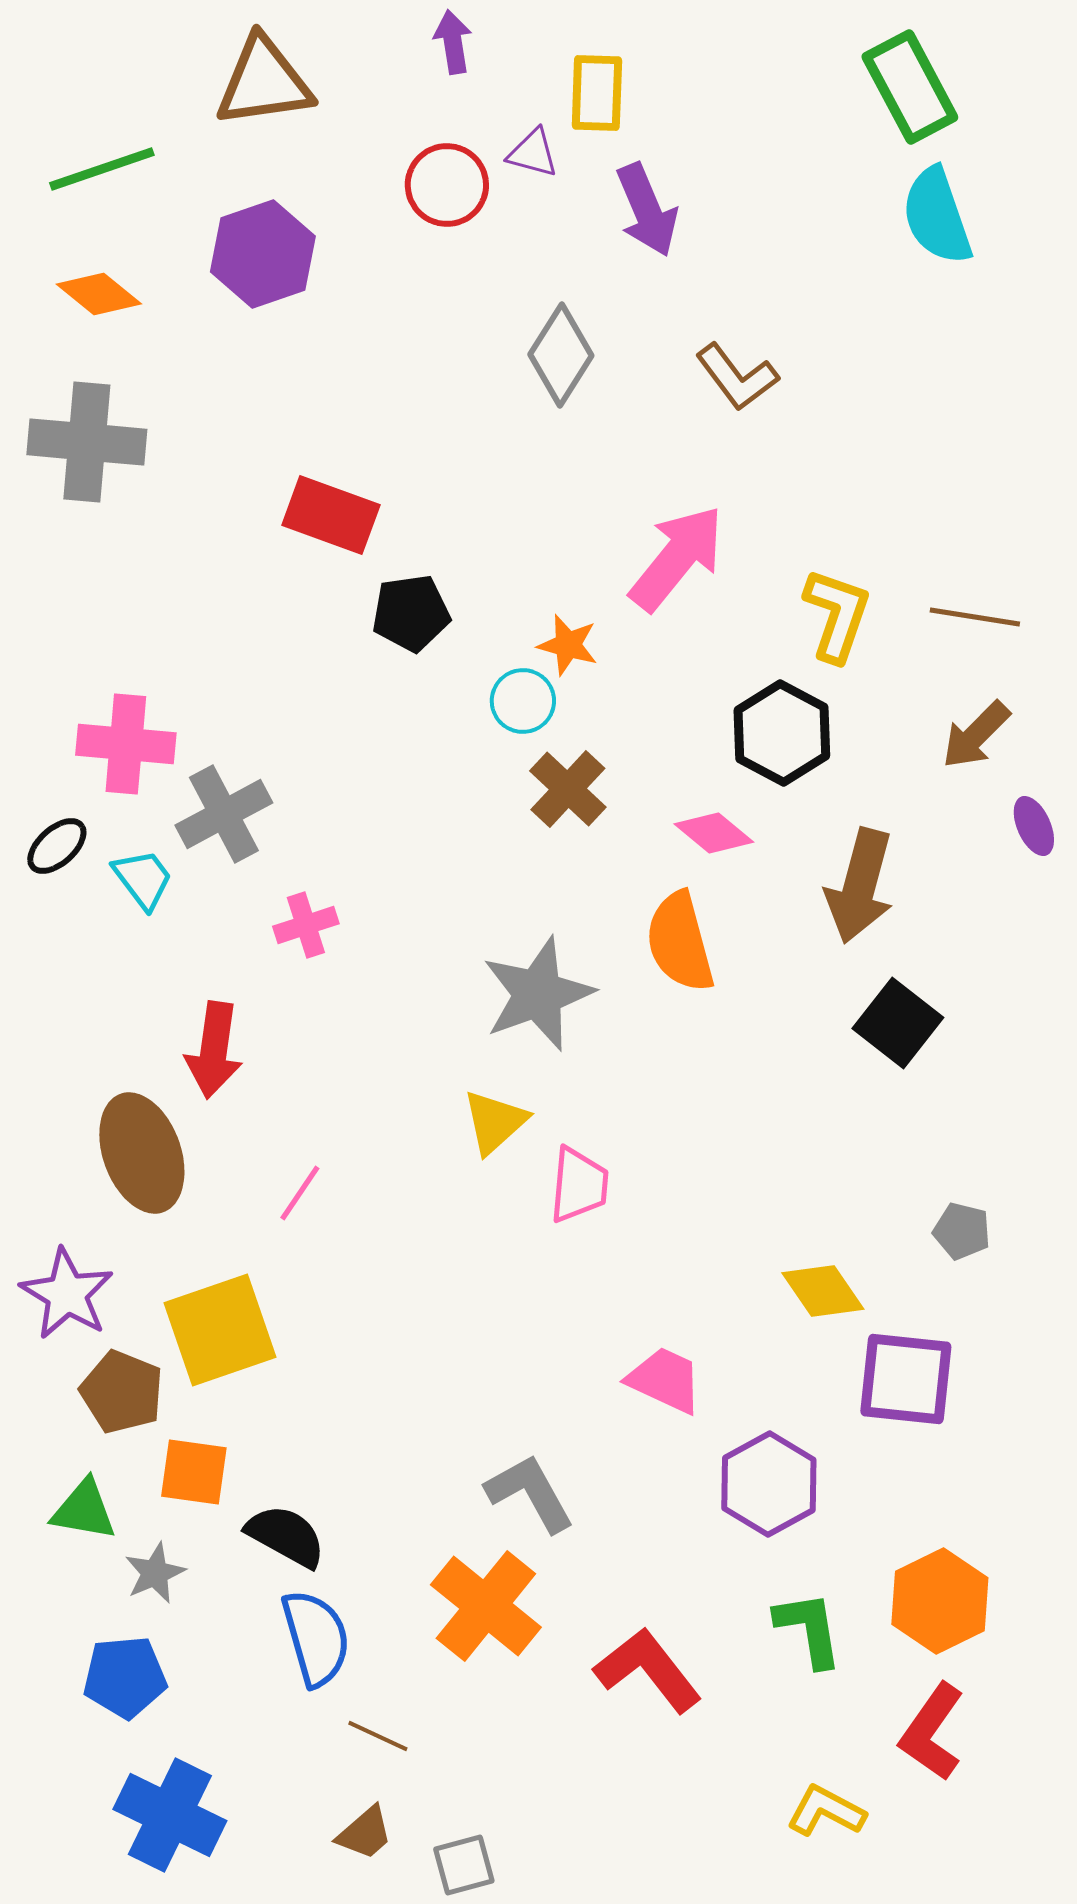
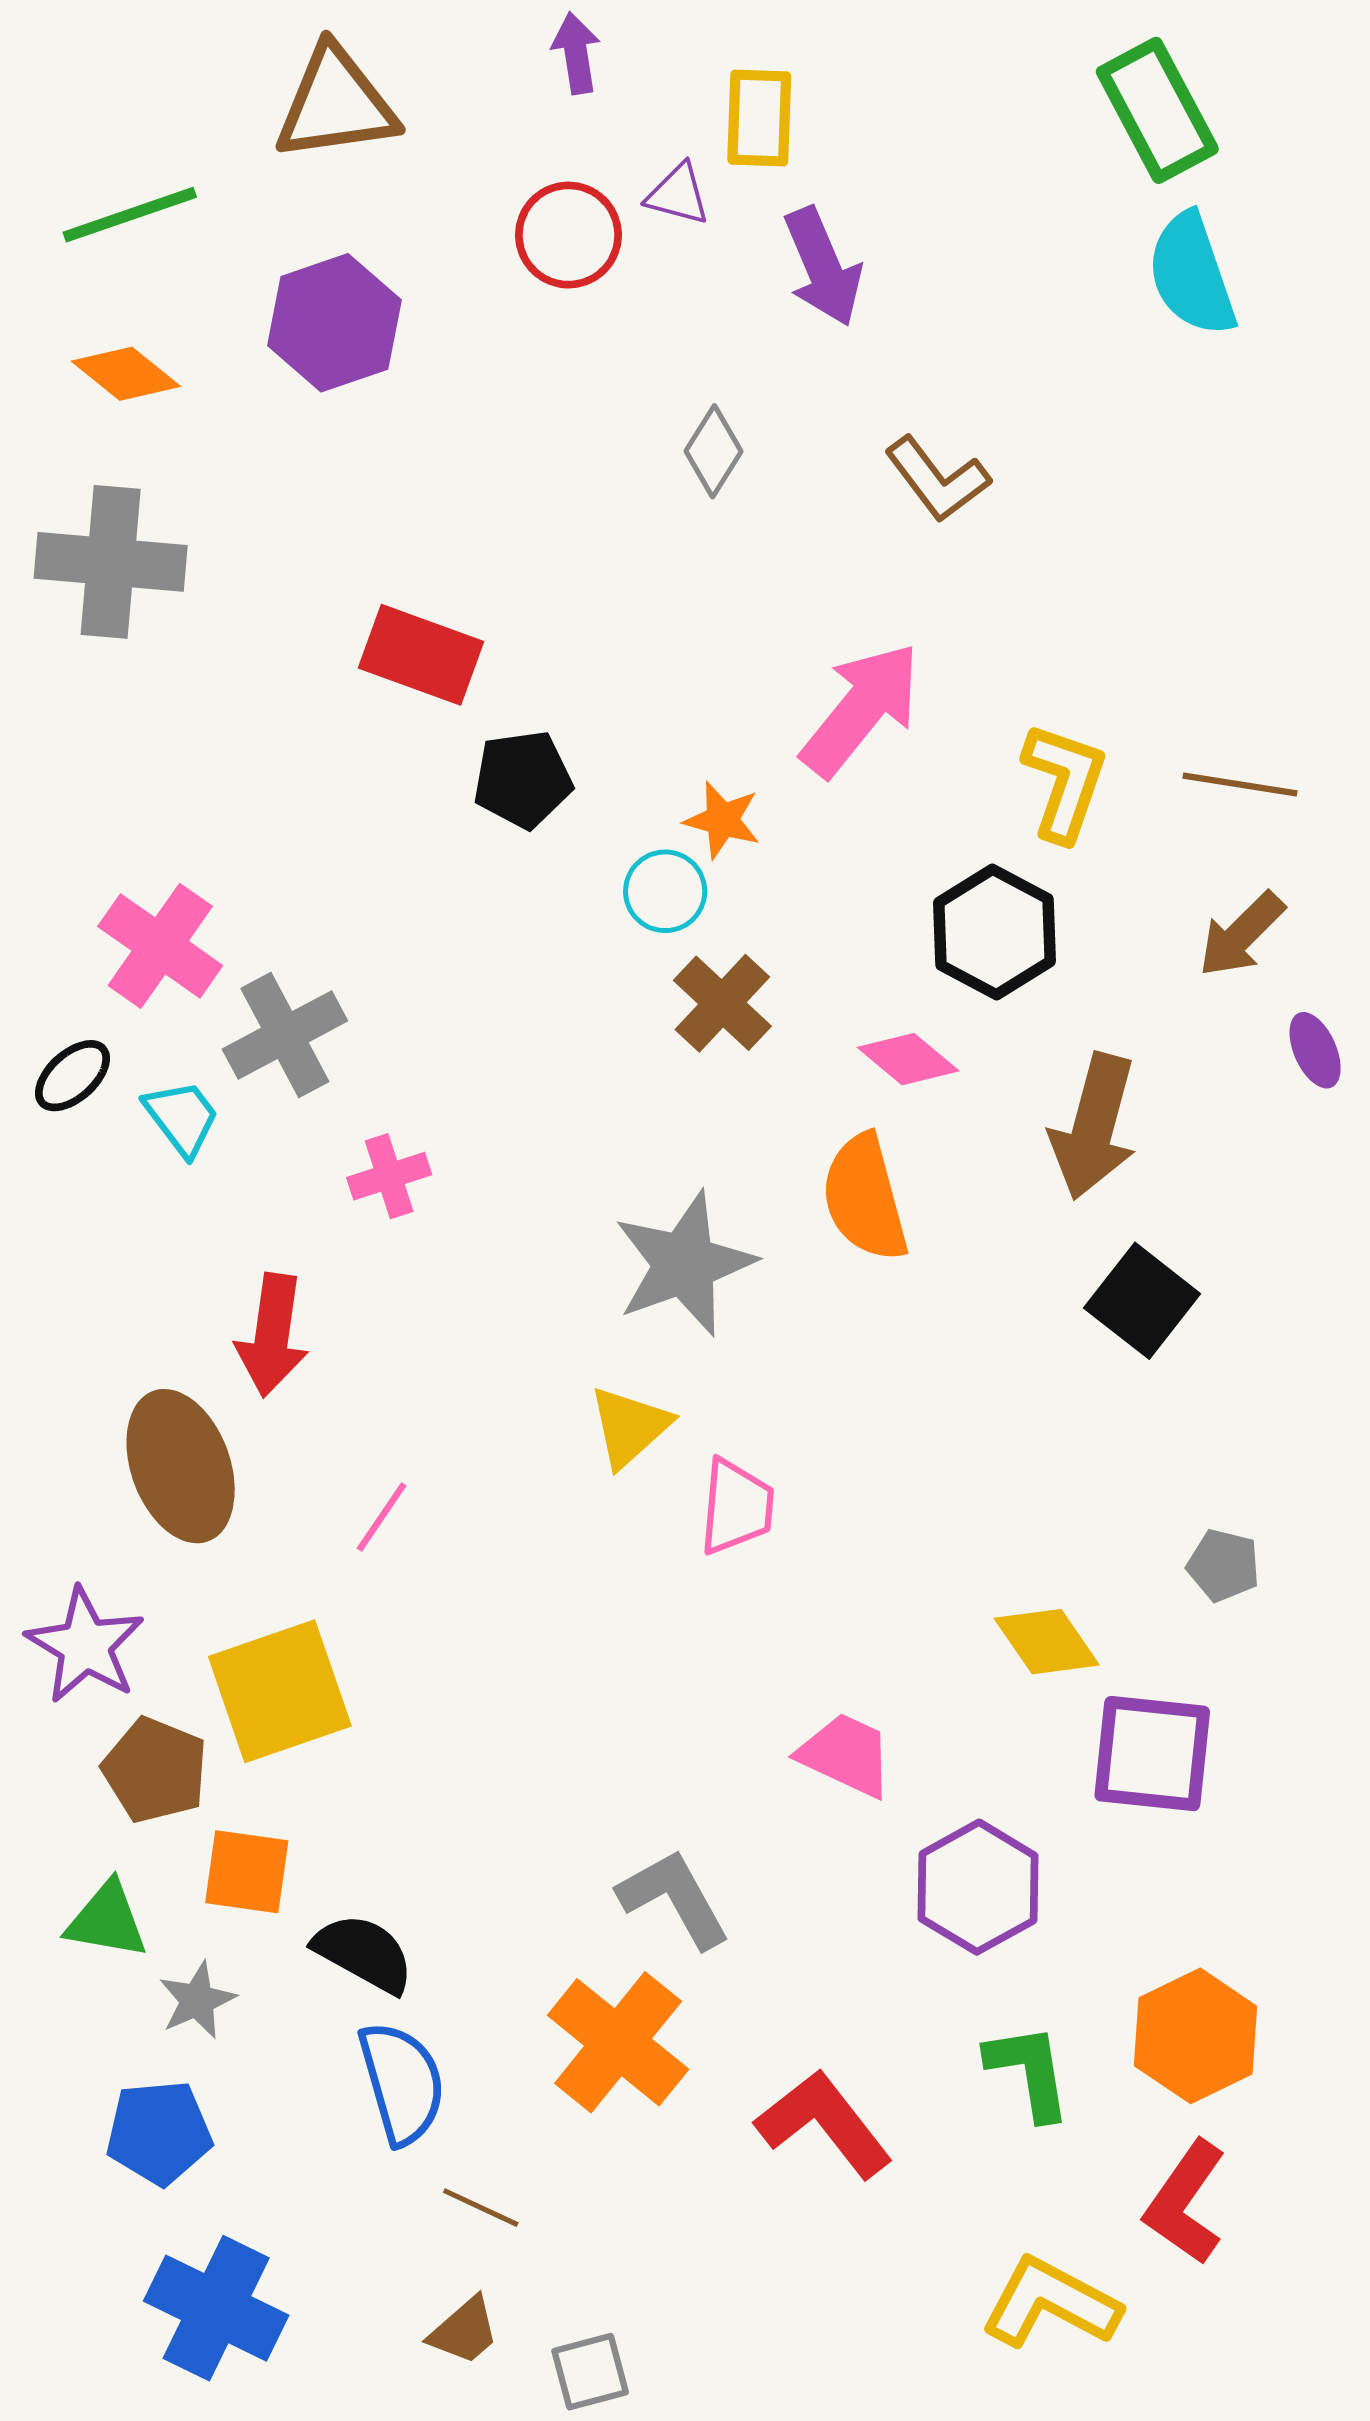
gray diamond: (561, 355) -> (713, 451), size x0.7
pink cross: (126, 744) -> (160, 946), turned 30
yellow L-shape: (826, 1811) -> (1051, 2303), size x1.4

